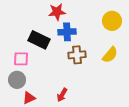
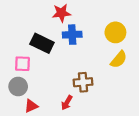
yellow circle: (112, 21) -> (115, 32), moved
brown cross: (77, 55) -> (83, 82), moved

